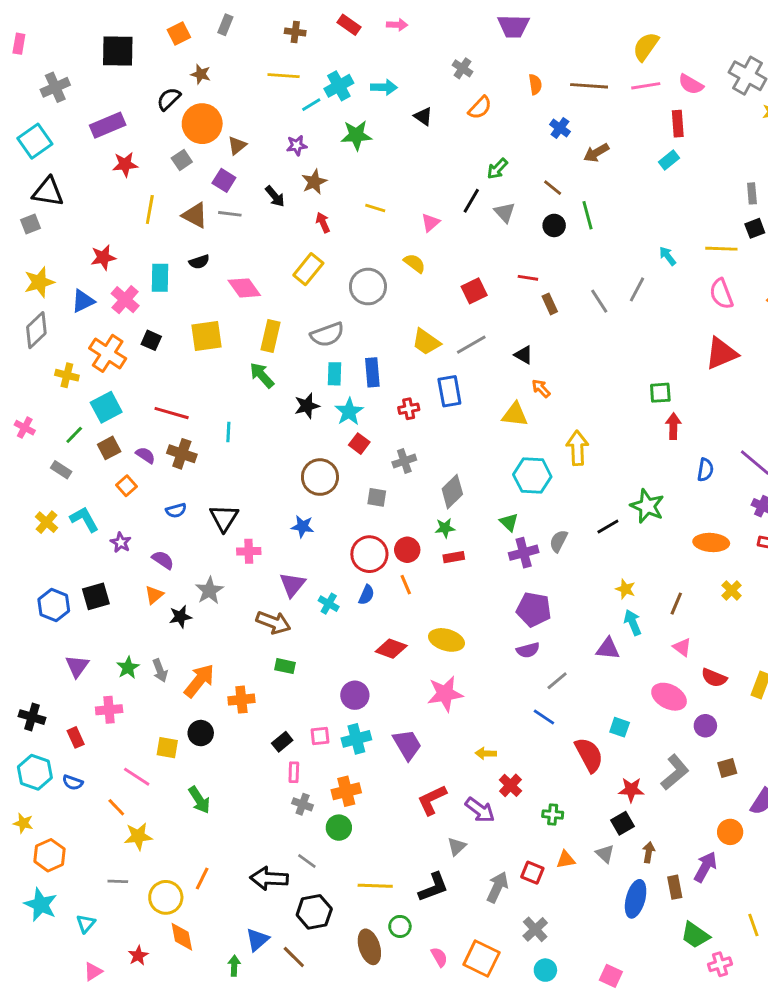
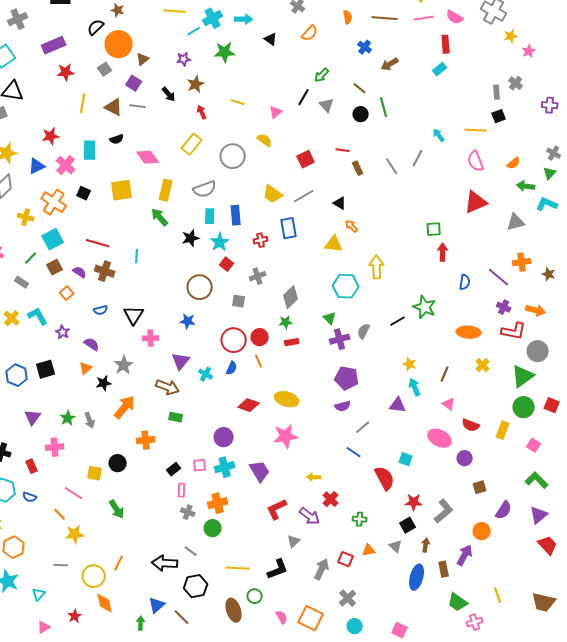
orange arrow: (199, 681) -> (125, 407), moved
gray L-shape: (675, 772) -> (444, 511), moved

